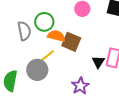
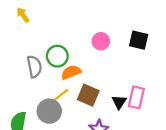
orange semicircle: (56, 36) -> (71, 72), turned -36
brown square: (71, 42) -> (88, 95), moved

